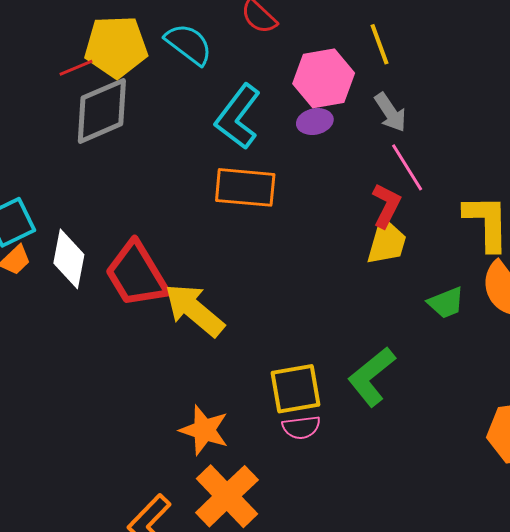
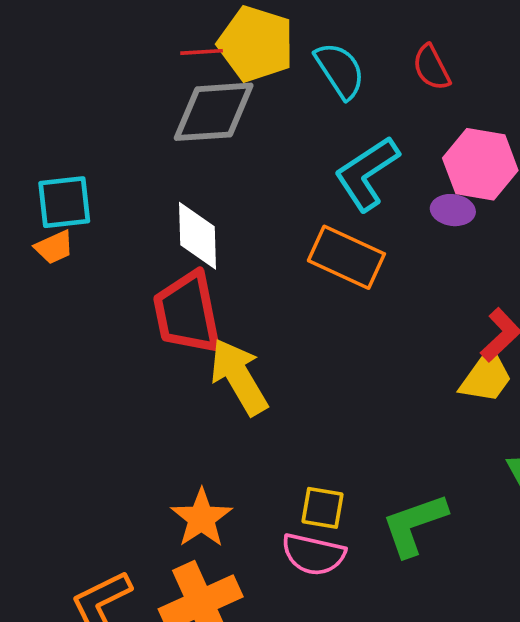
white diamond: (69, 259) -> (198, 236), moved, turned -32
yellow square: (295, 389) -> (323, 508), size x0.7
pink semicircle: (301, 427) -> (313, 554), size x1.4

